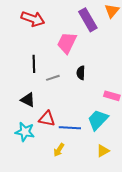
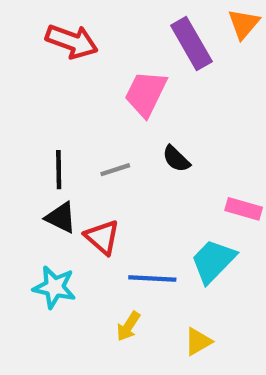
black line: (34, 64) -> (59, 170), moved
black semicircle: (81, 73) -> (176, 159), turned -48
red triangle: (47, 119) -> (102, 237), moved, turned 30
yellow triangle: (103, 151) -> (198, 342), moved

